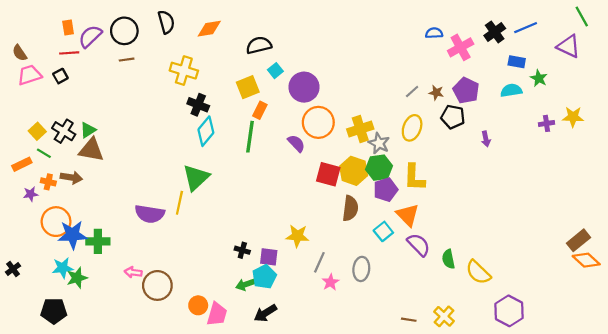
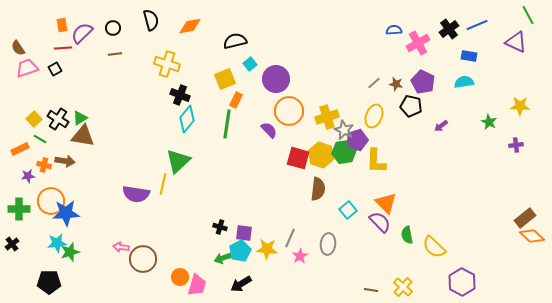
black circle: (124, 31) -> (113, 28), size x0.6
green star: (539, 78) -> (489, 122), moved
purple cross: (547, 123) -> (516, 145), moved
purple arrow: (486, 139) -> (441, 126), turned 64
purple pentagon: (386, 190) -> (357, 140), moved
orange triangle: (408, 215) -> (386, 203), moved
yellow star: (297, 236) -> (267, 249), moved
green cross: (98, 241) -> (19, 209), moved

